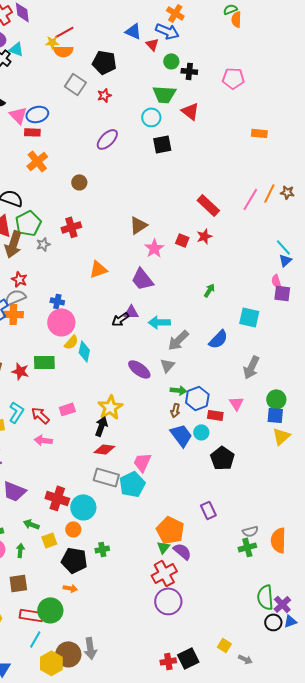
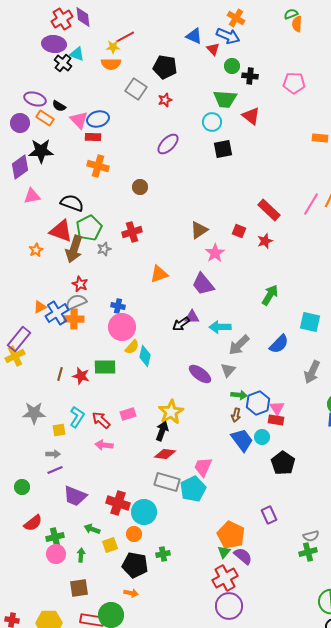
orange semicircle: (63, 51) -> (111, 64), moved
orange cross: (37, 161) -> (98, 166), turned -35
red square: (182, 240) -> (239, 231), moved
green arrow: (209, 290) -> (270, 295), size x1.5
pink triangle: (236, 403) -> (277, 408), moved

